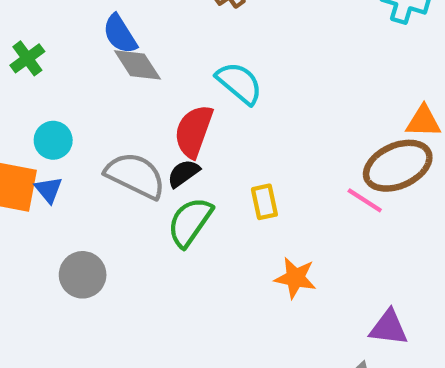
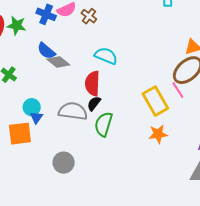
blue triangle: (49, 190) -> (36, 118), moved, turned 32
pink line: (365, 200) -> (178, 90), turned 42
yellow rectangle: (264, 202) -> (155, 101), moved, size x1.8

